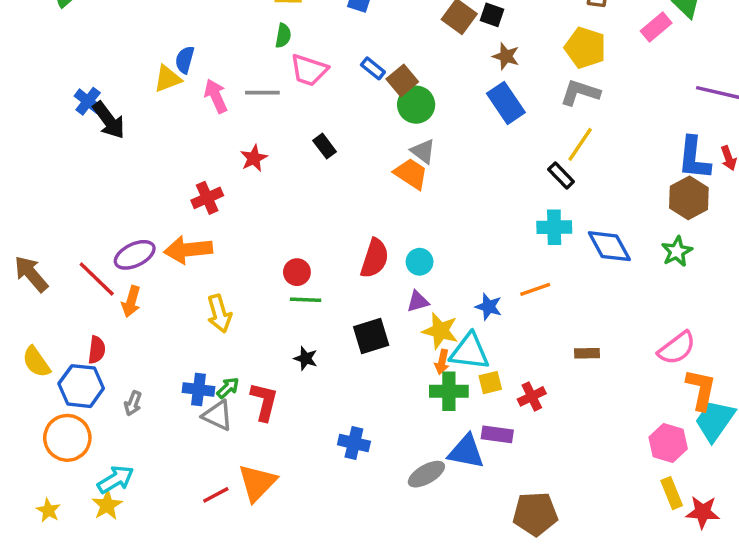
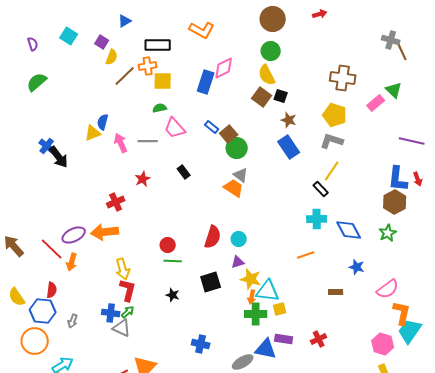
green semicircle: (283, 36) -> (160, 108), turned -112
pink trapezoid: (309, 70) -> (175, 128), turned 30
blue star: (489, 307) -> (357, 267), moved
red cross: (532, 396) -> (319, 339), moved
red L-shape: (264, 402) -> (128, 290), moved

